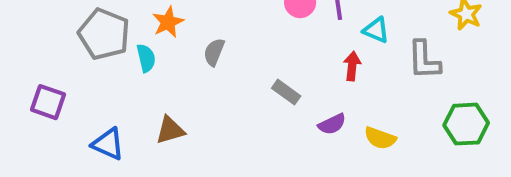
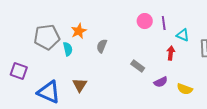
gray pentagon: (104, 34) -> (47, 37), turned -30
brown triangle: (170, 130) -> (80, 85), turned -42
blue triangle: (108, 144) -> (49, 92), size x1.4

